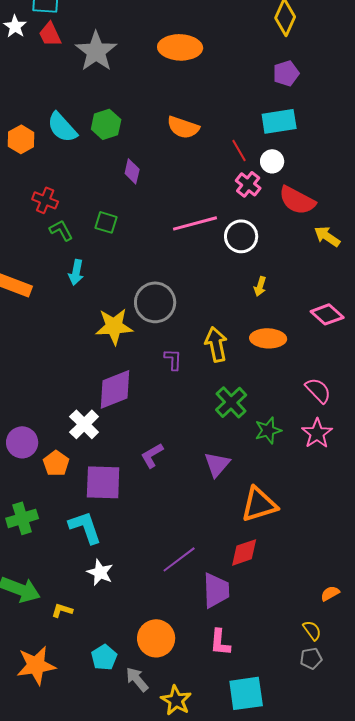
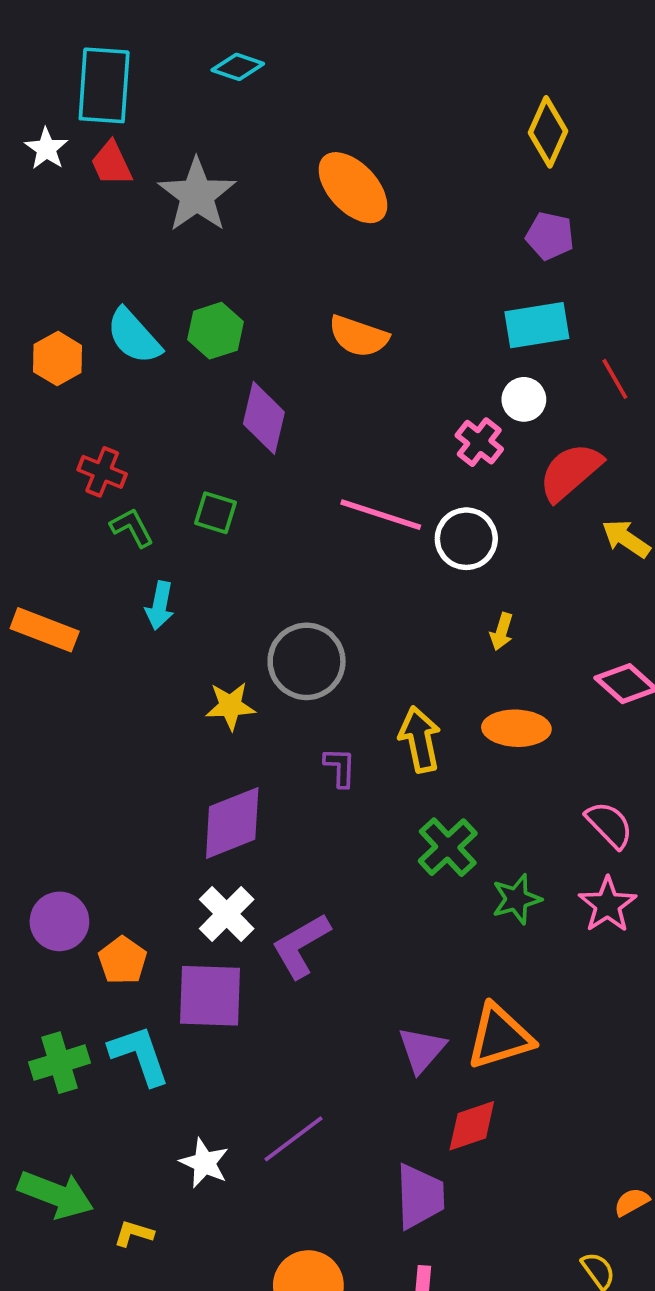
orange ellipse: (180, 47) -> (353, 188), turned 45
purple pentagon: (286, 73) -> (550, 236), turned 30
red line: (239, 150) -> (615, 379), moved
purple diamond: (132, 171) -> (264, 418), size x1.5
red semicircle: (297, 200) -> (570, 472), turned 111
pink line: (195, 223) -> (381, 515), turned 33
yellow star: (114, 326) -> (230, 706), size x0.7
white cross: (84, 424) -> (227, 914), moved
purple L-shape: (152, 455) -> (301, 946), size x1.4
purple triangle: (217, 464) -> (422, 1050), moved
cyan L-shape: (85, 527) -> (139, 1055), moved
purple line: (179, 559) -> (294, 1139), moved

